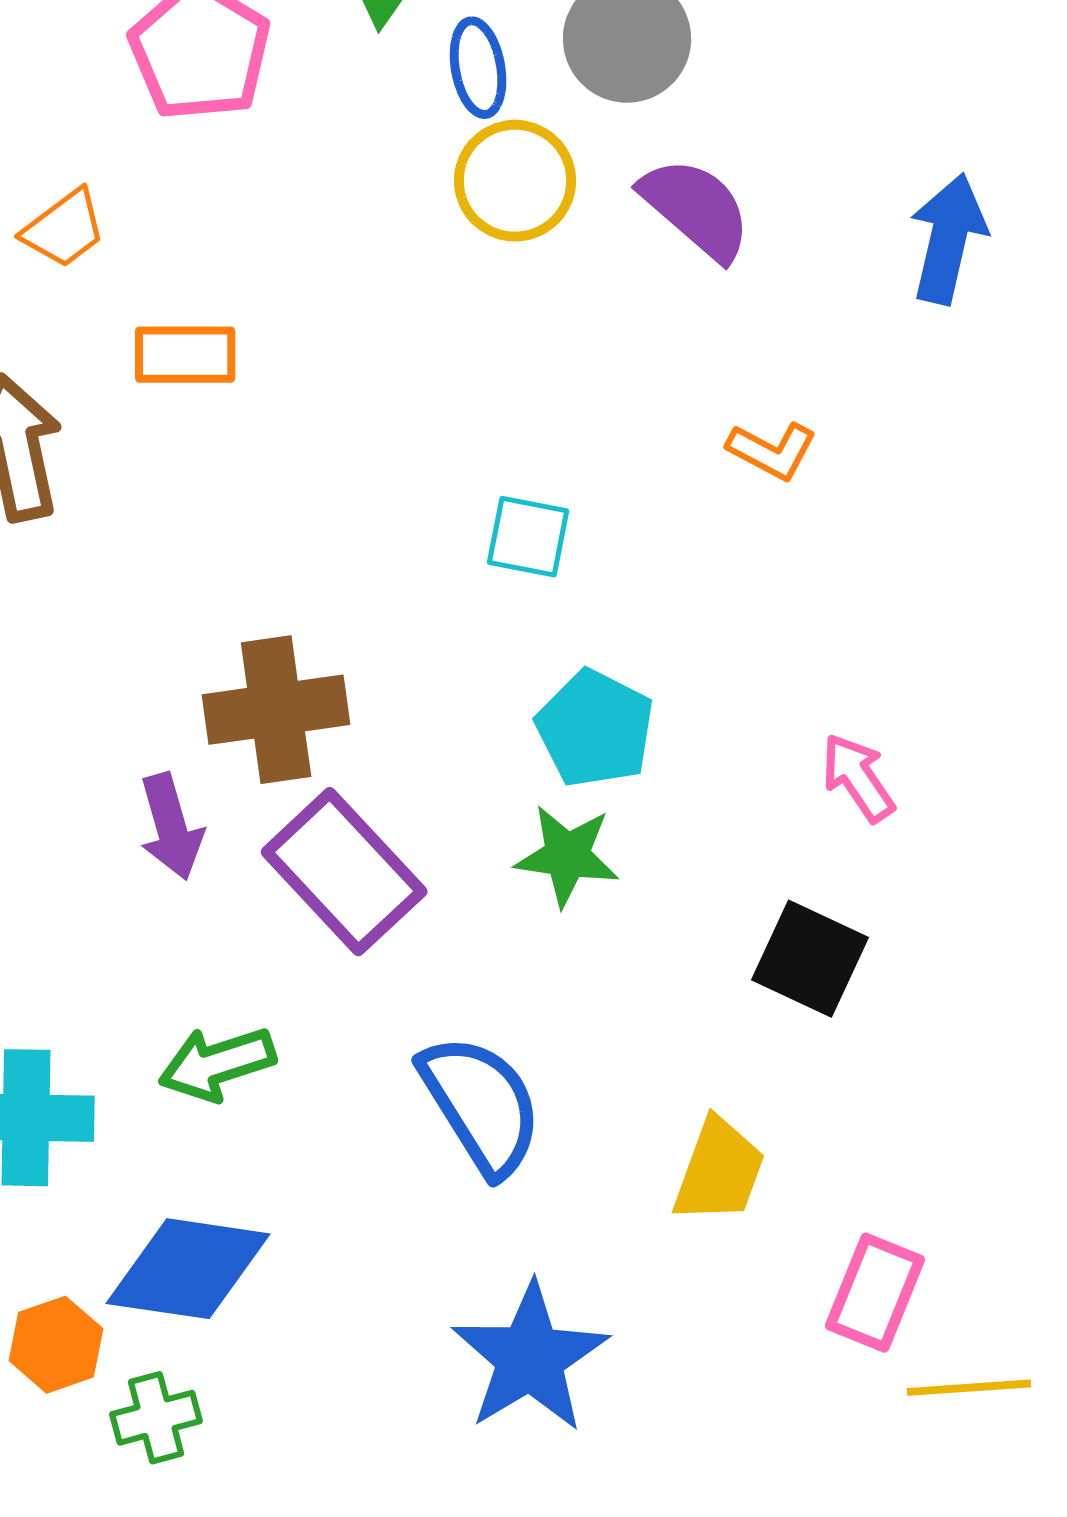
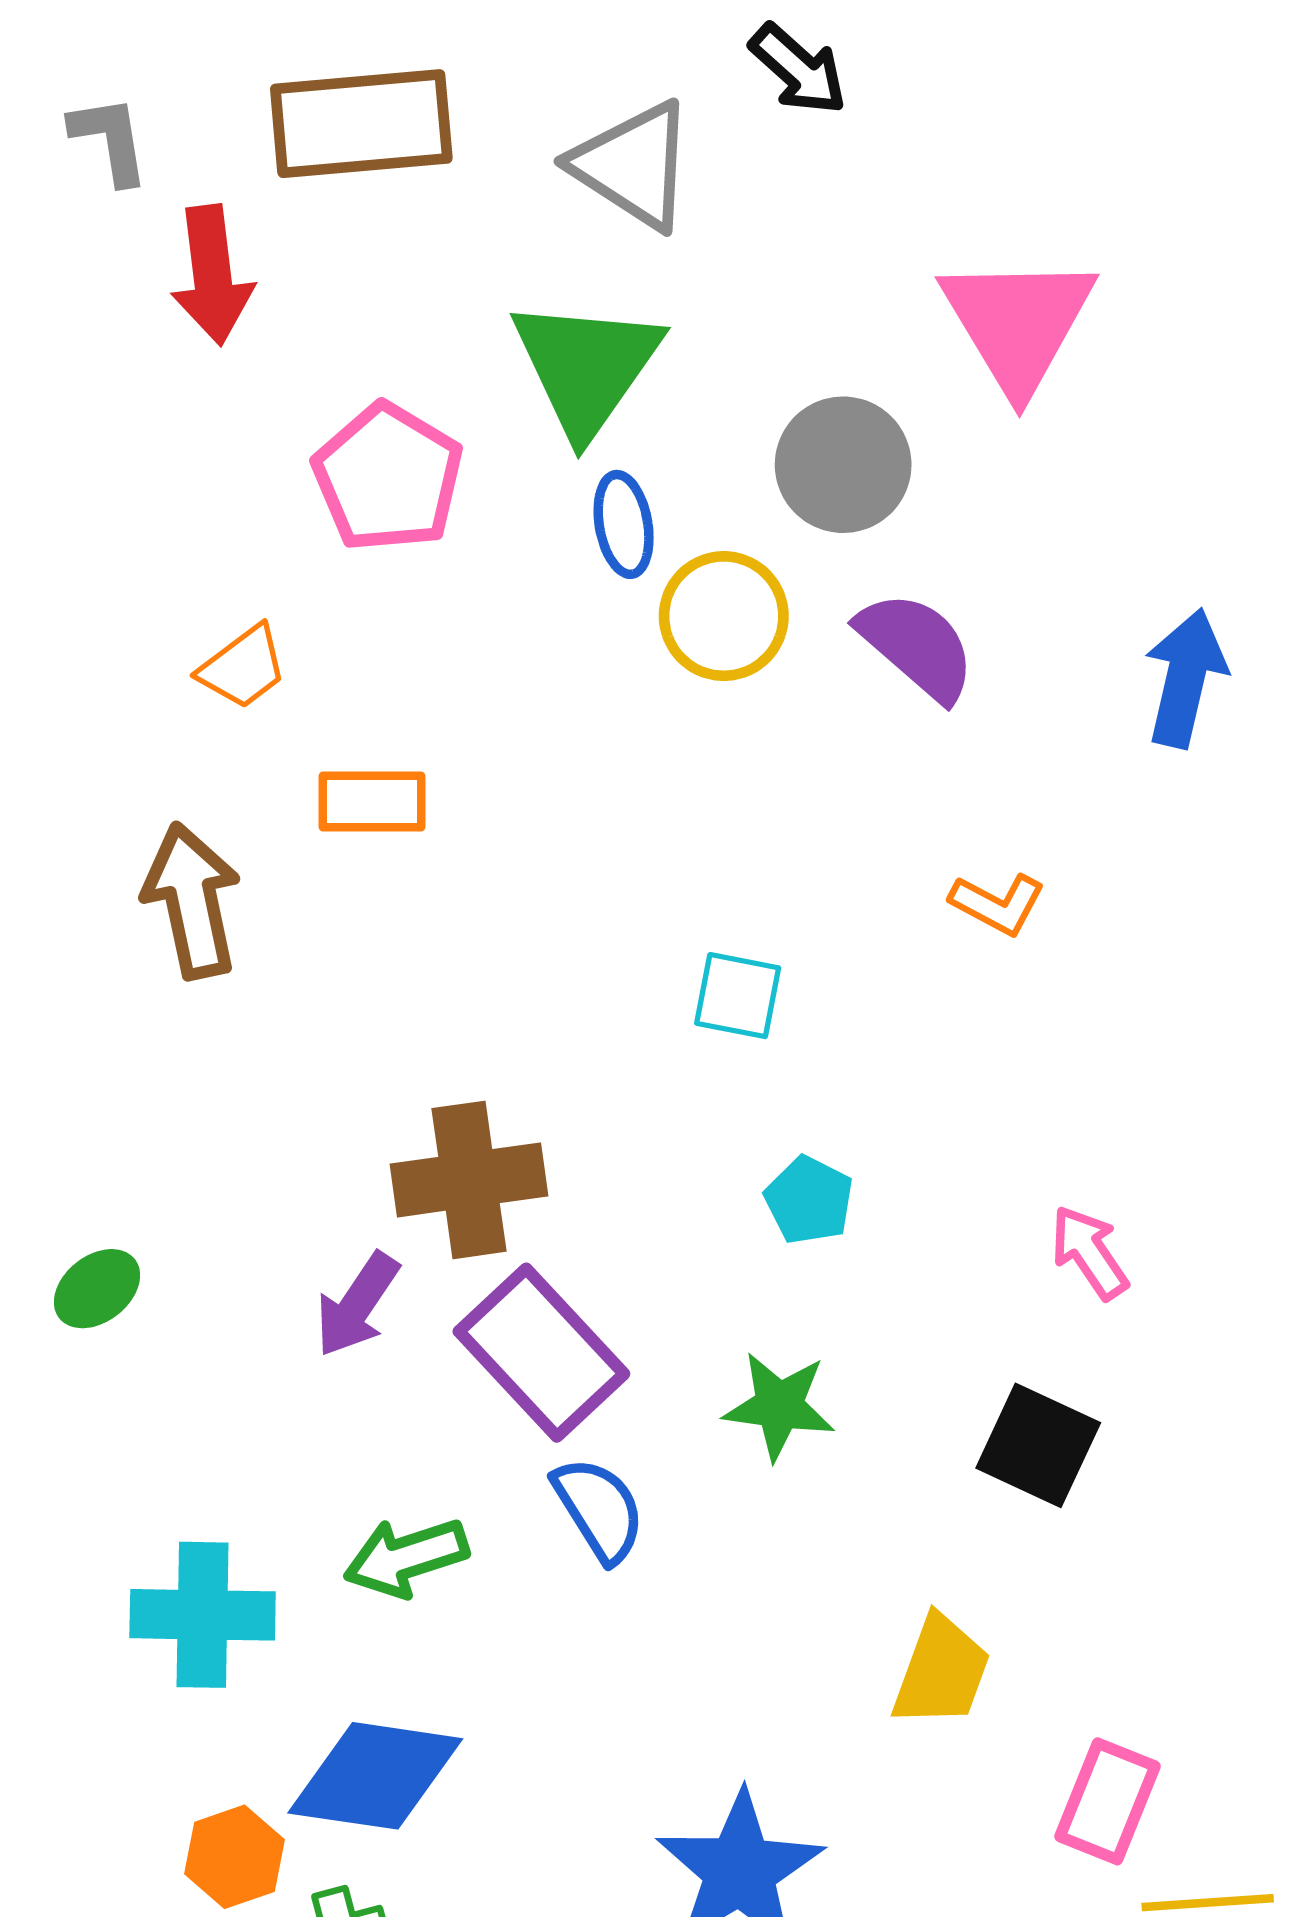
blue ellipse: (478, 68) -> (624, 524), moved
cyan pentagon: (595, 729) -> (809, 1200), size x0.7
purple arrow: (171, 827) -> (357, 1305), turned 50
green star: (567, 856) -> (779, 1406), moved
blue semicircle: (481, 1105) -> (599, 1509), moved, size x0.7

